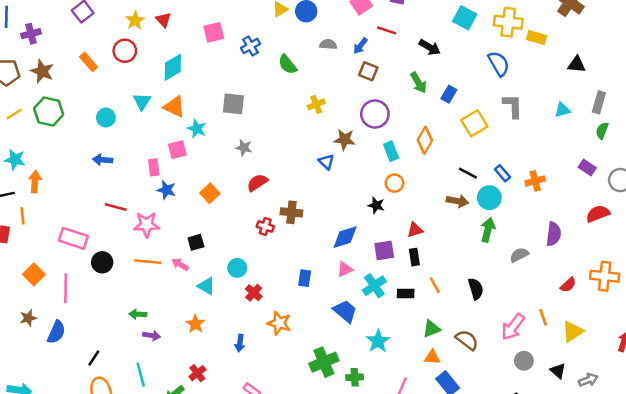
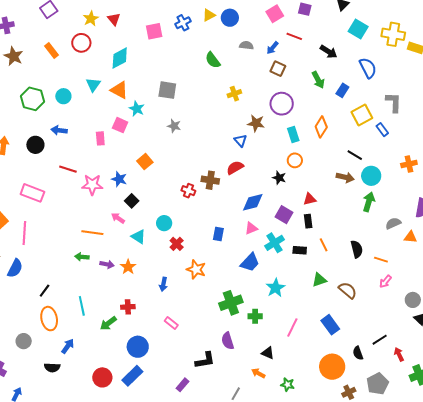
blue cross: (250, 46) -> (183, 23), moved
blue semicircle: (499, 64) -> (368, 68), moved
green hexagon: (49, 112) -> (33, 99), moved
pink square: (177, 150) -> (120, 125), turned 35
blue rectangle: (502, 173) -> (382, 130), moved
red semicircle: (257, 183) -> (235, 168), moved
blue star: (166, 190) -> (119, 179), moved
black square: (196, 242) -> (132, 201), turned -32
purple square: (384, 250) -> (284, 215), turned 36
black circle: (102, 262) -> (35, 145), moved
orange line: (148, 262) -> (92, 233), moved
blue trapezoid: (345, 311) -> (250, 262), turned 90
orange line: (543, 317) -> (381, 260), moved, turned -56
pink arrow: (513, 327) -> (385, 282), size x0.6
purple arrow: (152, 336) -> (107, 264), moved
orange triangle: (432, 357) -> (410, 237), moved
gray circle: (524, 361) -> (413, 300), moved
red cross: (197, 373) -> (128, 307), turned 32

